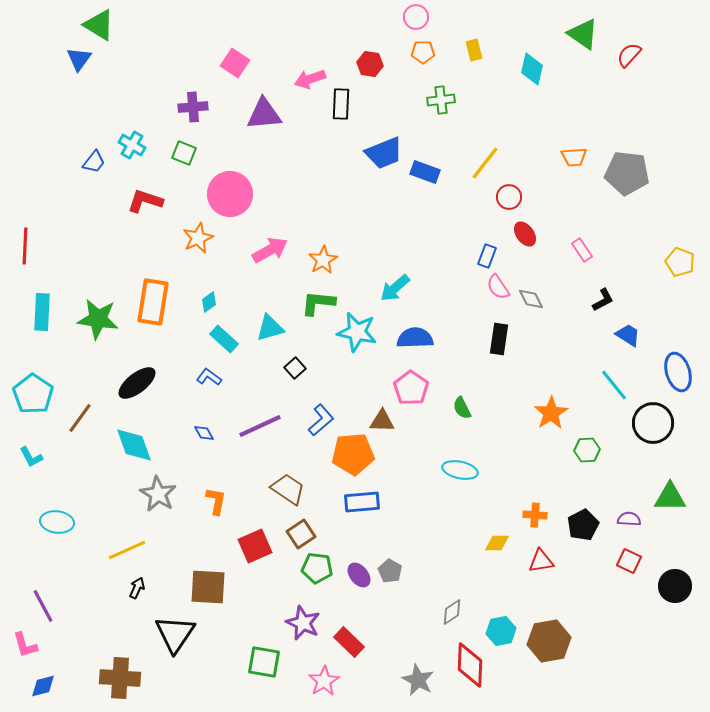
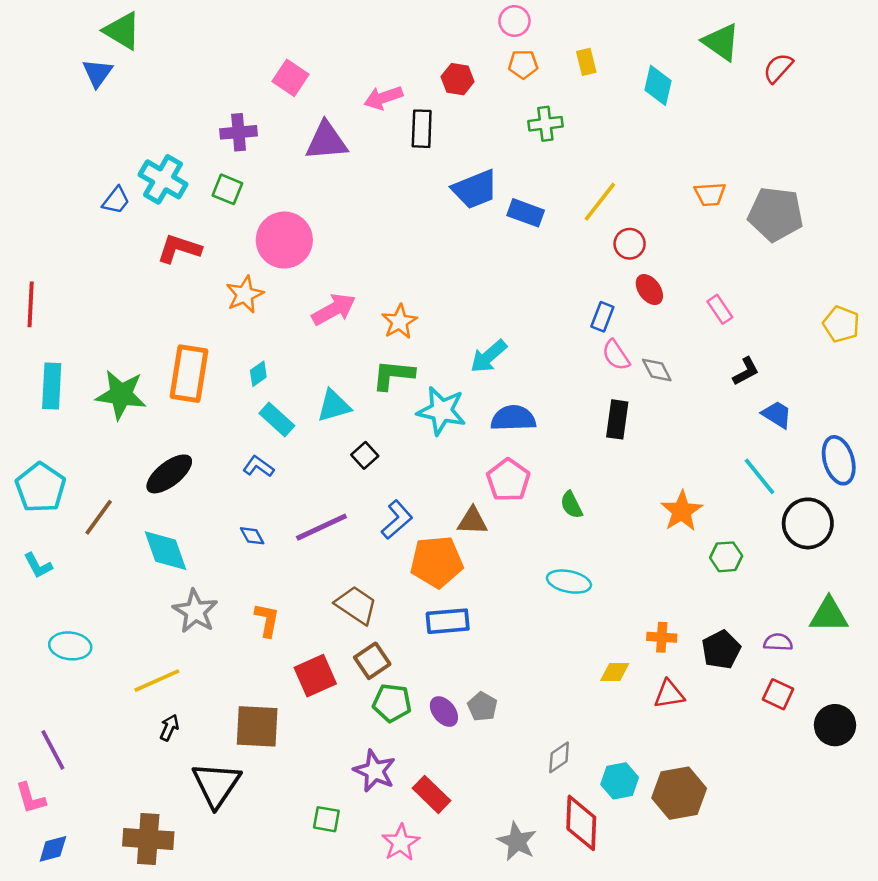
cyan cross: (132, 145) -> (163, 179), size x1.4
green square: (264, 662) -> (326, 819), size x0.7

